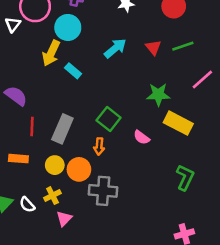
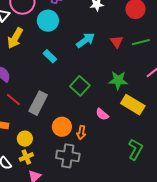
yellow arrow: (51, 53) -> (15, 38), moved
green square: (109, 119) -> (80, 86), moved
red line: (32, 127) -> (13, 100), turned -56
orange arrow: (99, 146) -> (81, 133), moved
yellow circle: (55, 165) -> (25, 139), moved
orange circle: (79, 169) -> (62, 127), moved

